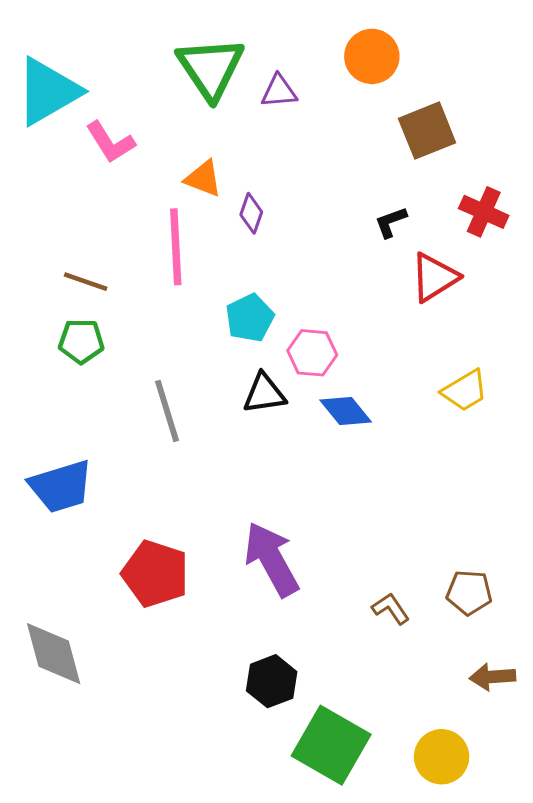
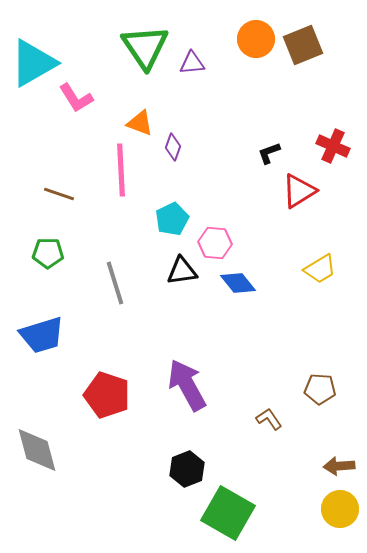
brown square: (427, 131) -> (303, 45), moved
green pentagon: (81, 341) -> (48, 253), moved
brown pentagon: (469, 593) -> (320, 389), moved
yellow circle: (442, 757) -> (340, 509), moved

